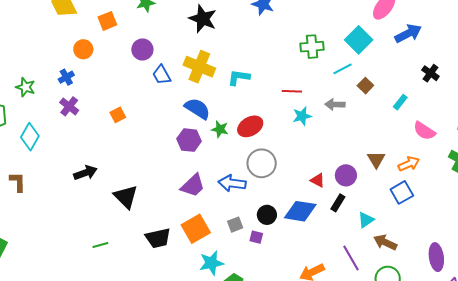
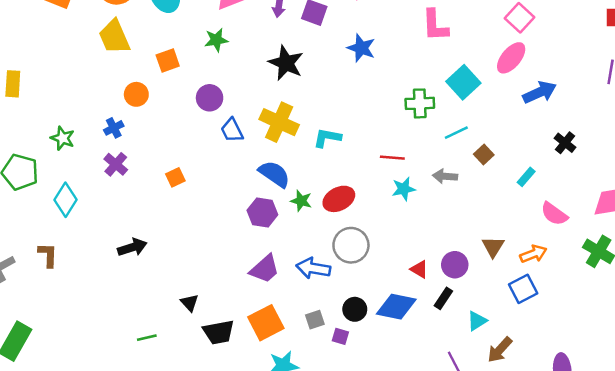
cyan square: (359, 40) -> (463, 82), moved
black triangle: (126, 197) -> (190, 303), moved, size x0.6
brown arrow: (385, 242) -> (500, 350), turned -75

